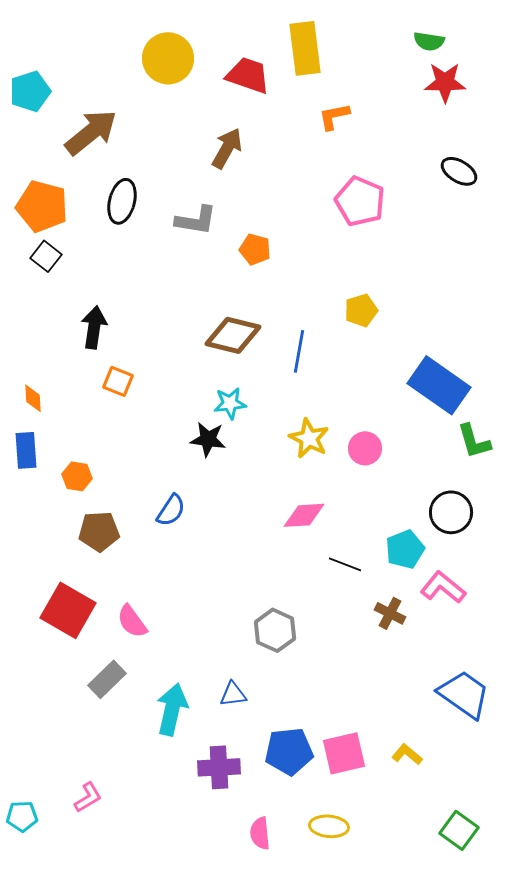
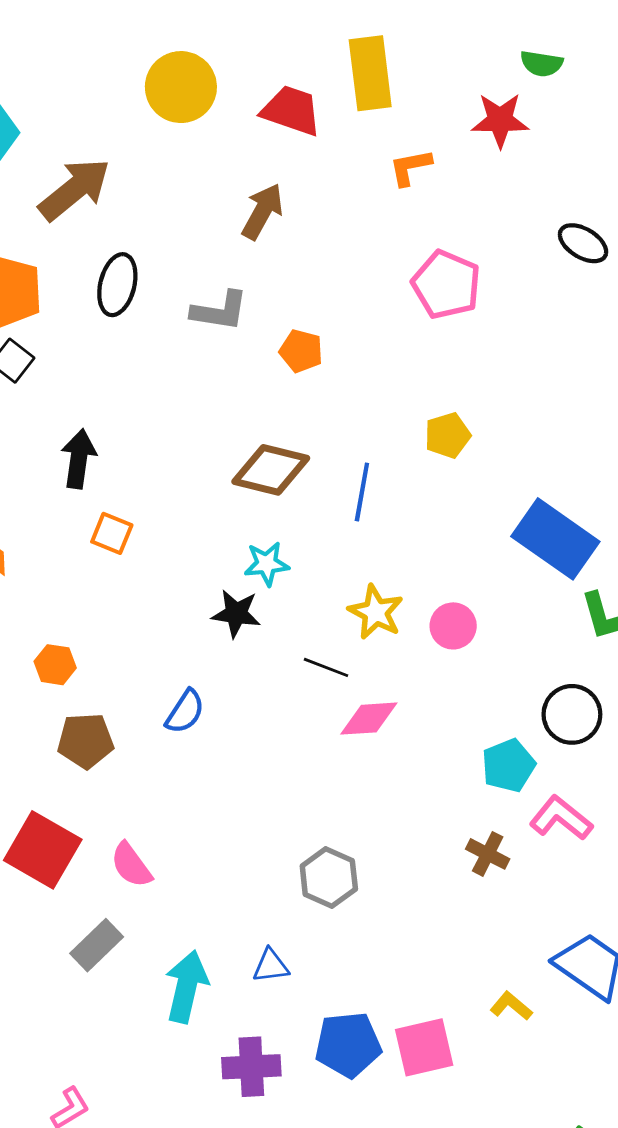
red star: (445, 82) -> (500, 120), moved
black line: (345, 564) -> (326, 667), moved
yellow L-shape: (407, 754) -> (511, 1006), moved

